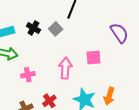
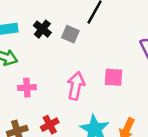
gray square: (56, 29) -> (70, 34), turned -32

